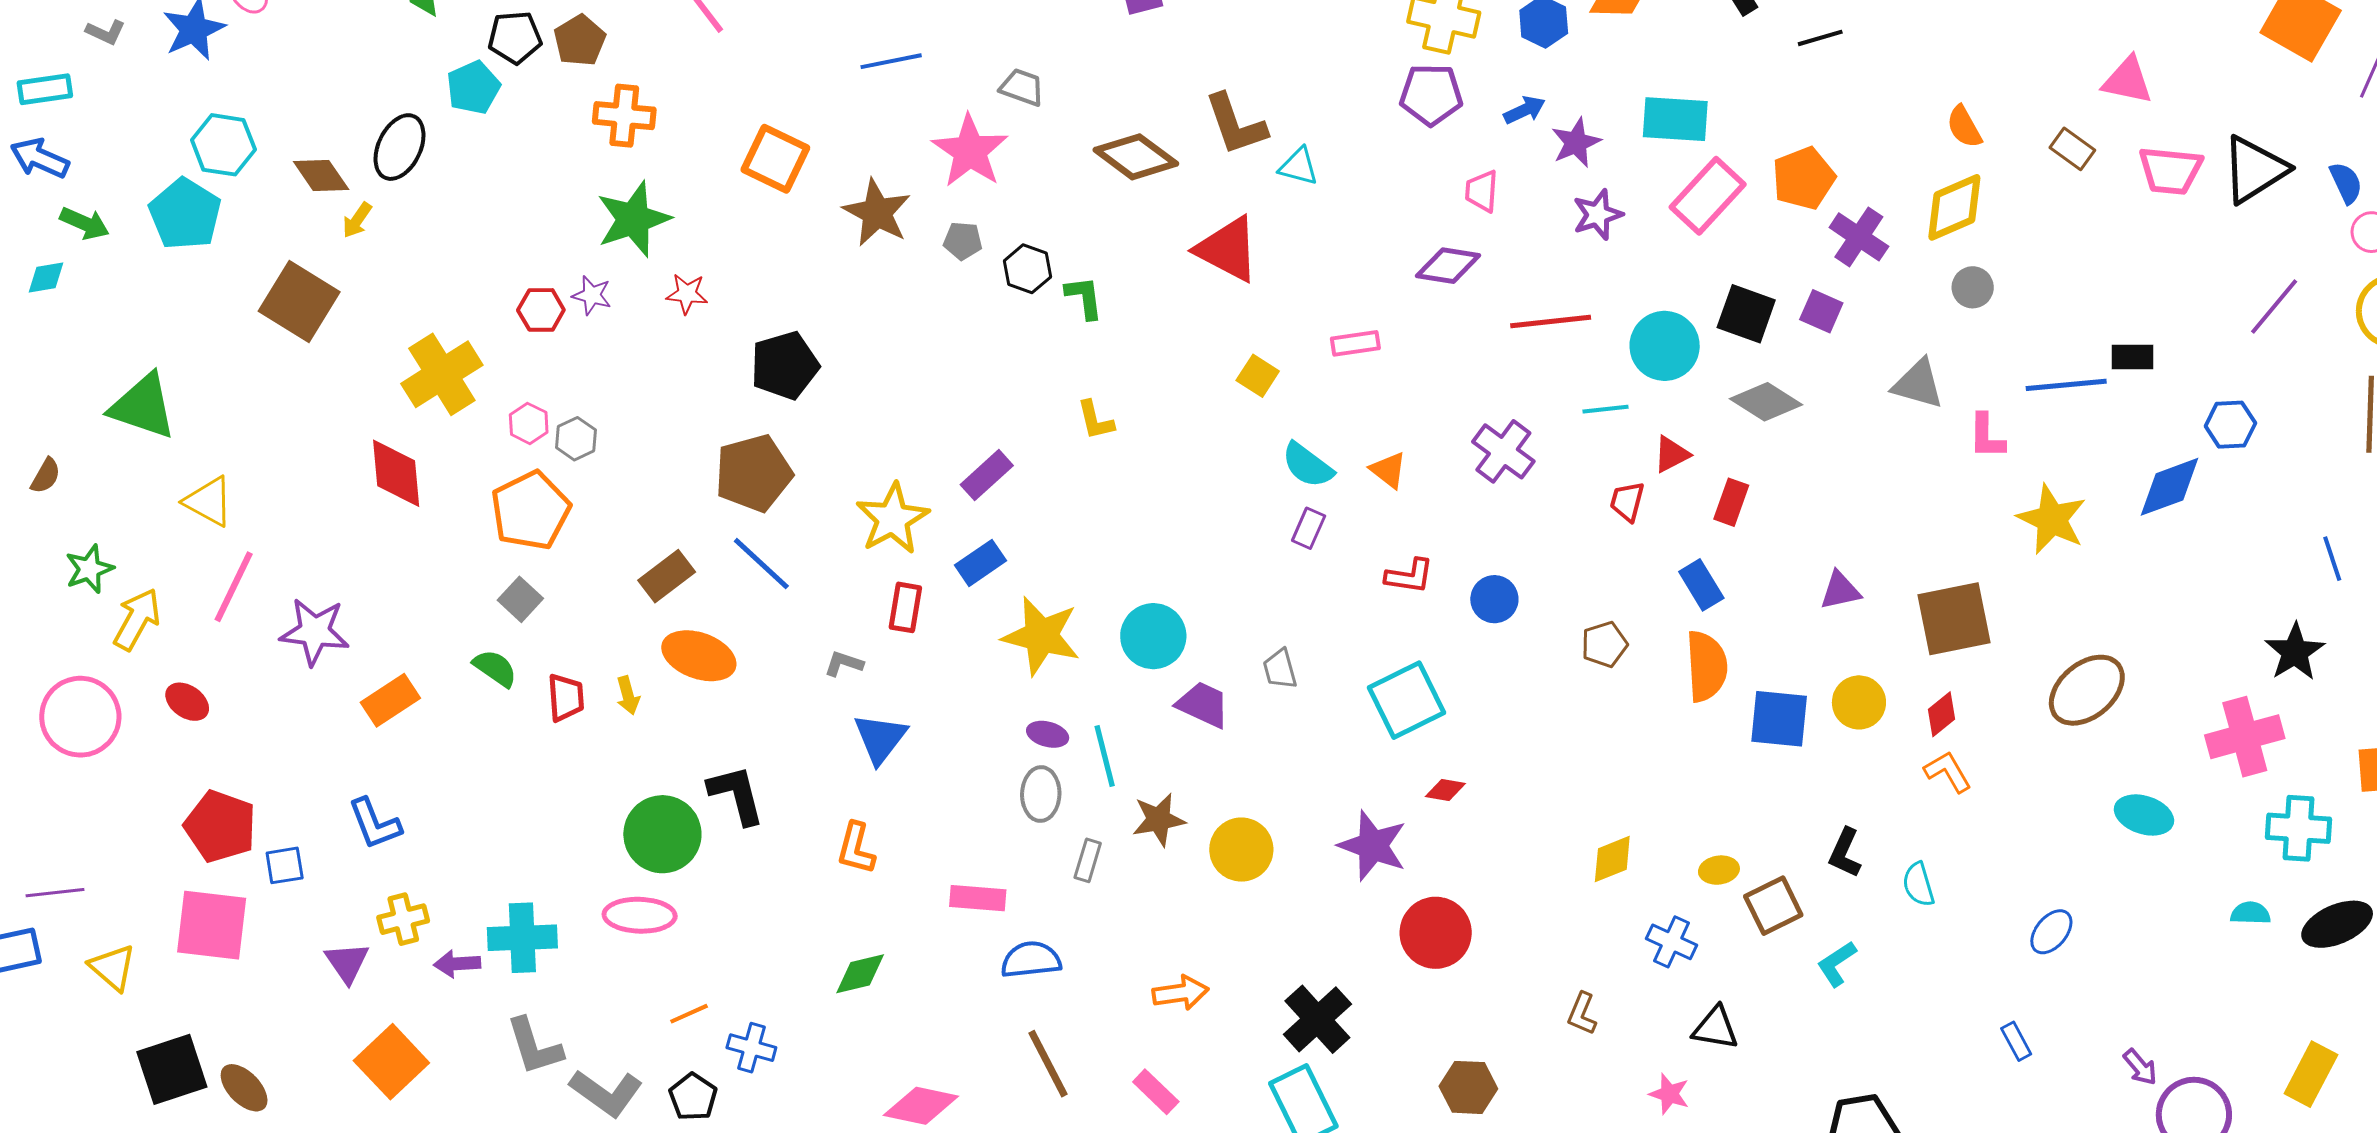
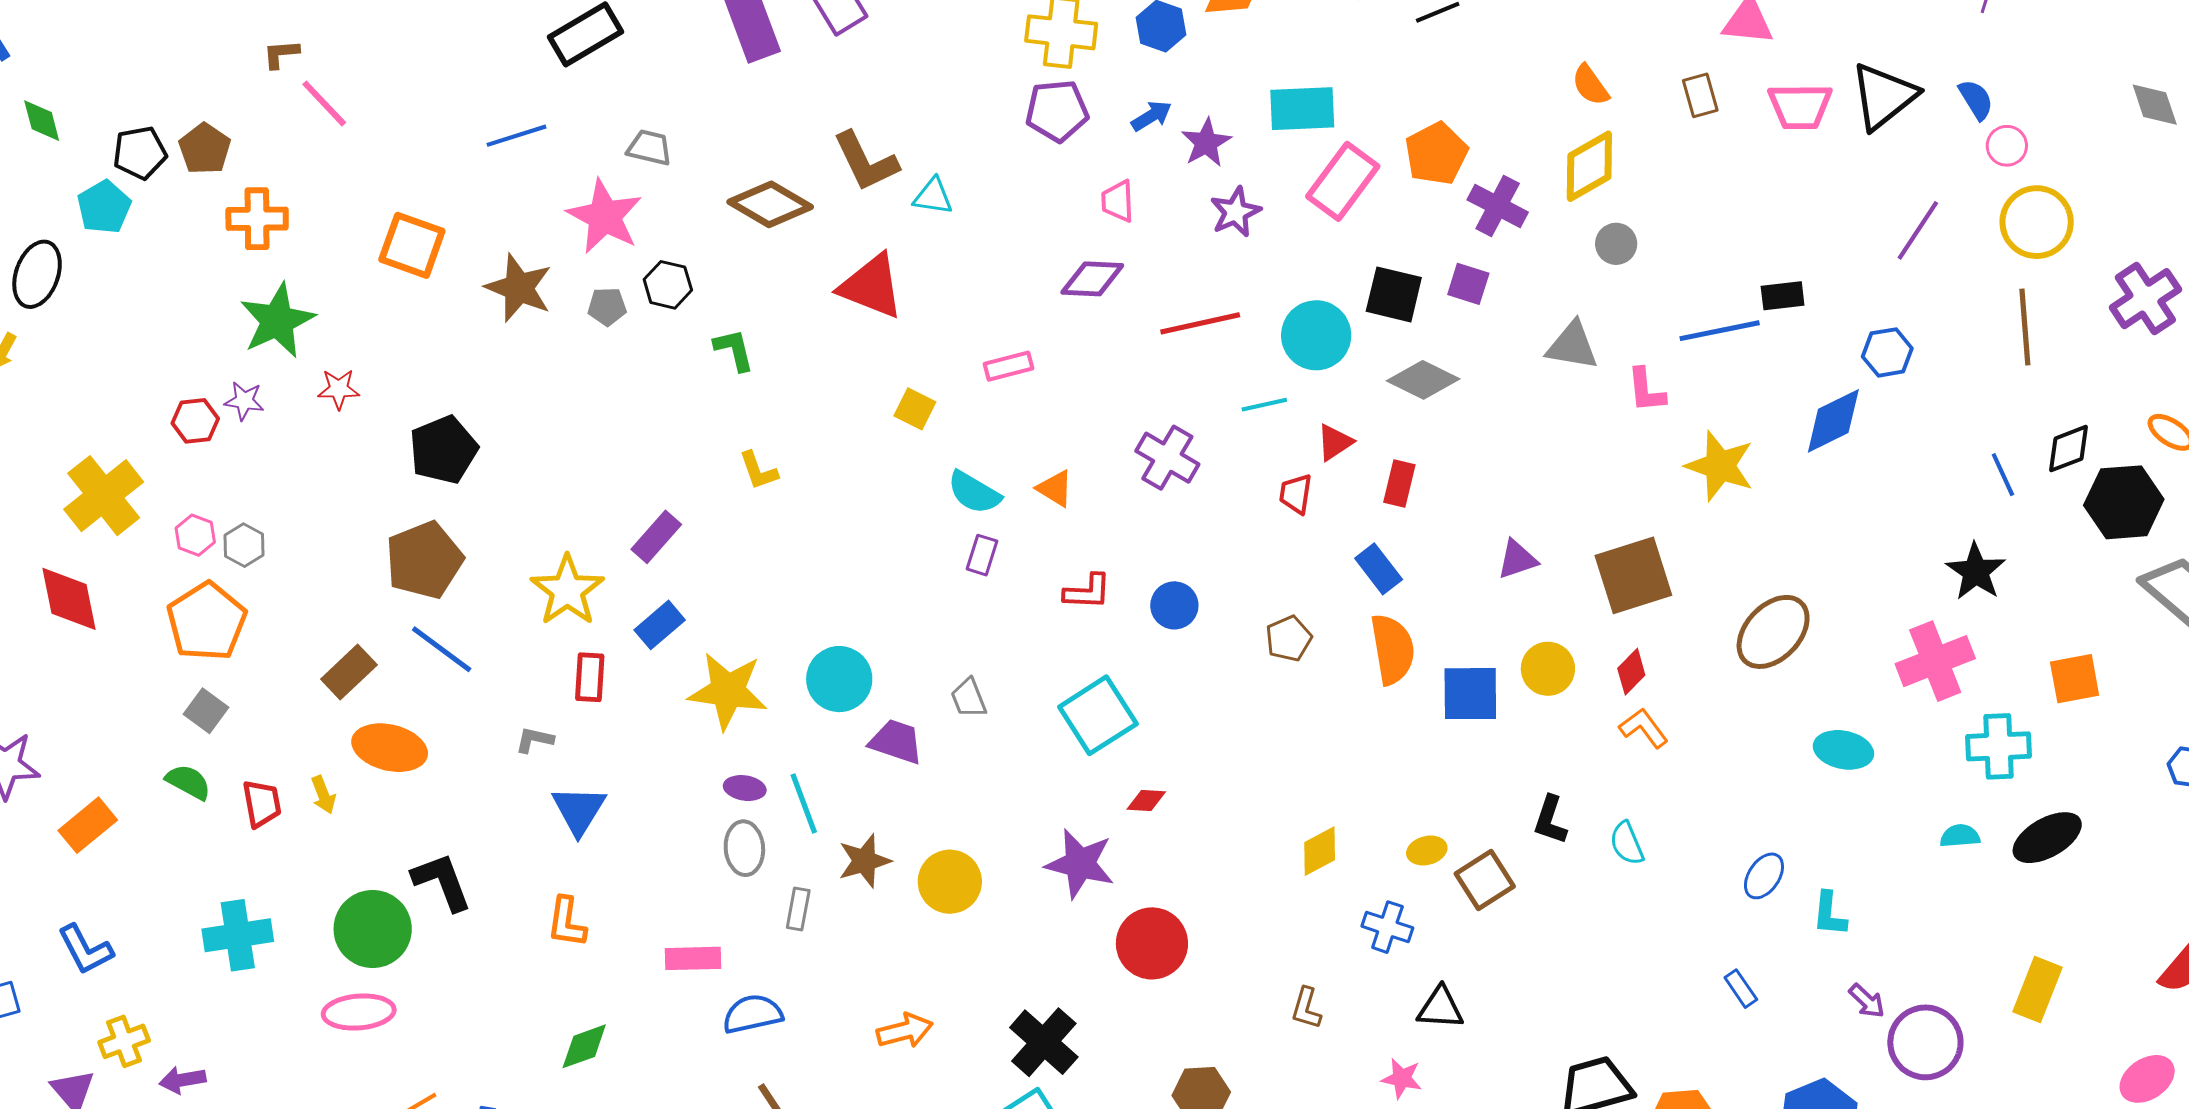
brown rectangle: (2072, 149) -> (1700, 95), turned 45
black hexagon: (1027, 269) -> (668, 285), moved
cyan cross: (522, 938) -> (238, 935), moved
cyan L-shape: (1837, 964) -> (1829, 914), moved, turned -45

